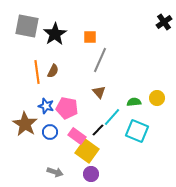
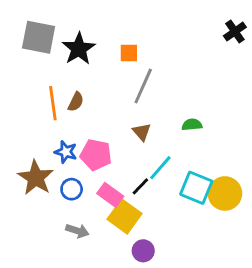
yellow circle: (157, 98) -> (225, 193), moved, size x1.5
green semicircle: (134, 102) -> (192, 125), moved
gray arrow: (55, 172) -> (77, 231), moved
purple circle: (91, 174) -> (143, 251), moved

